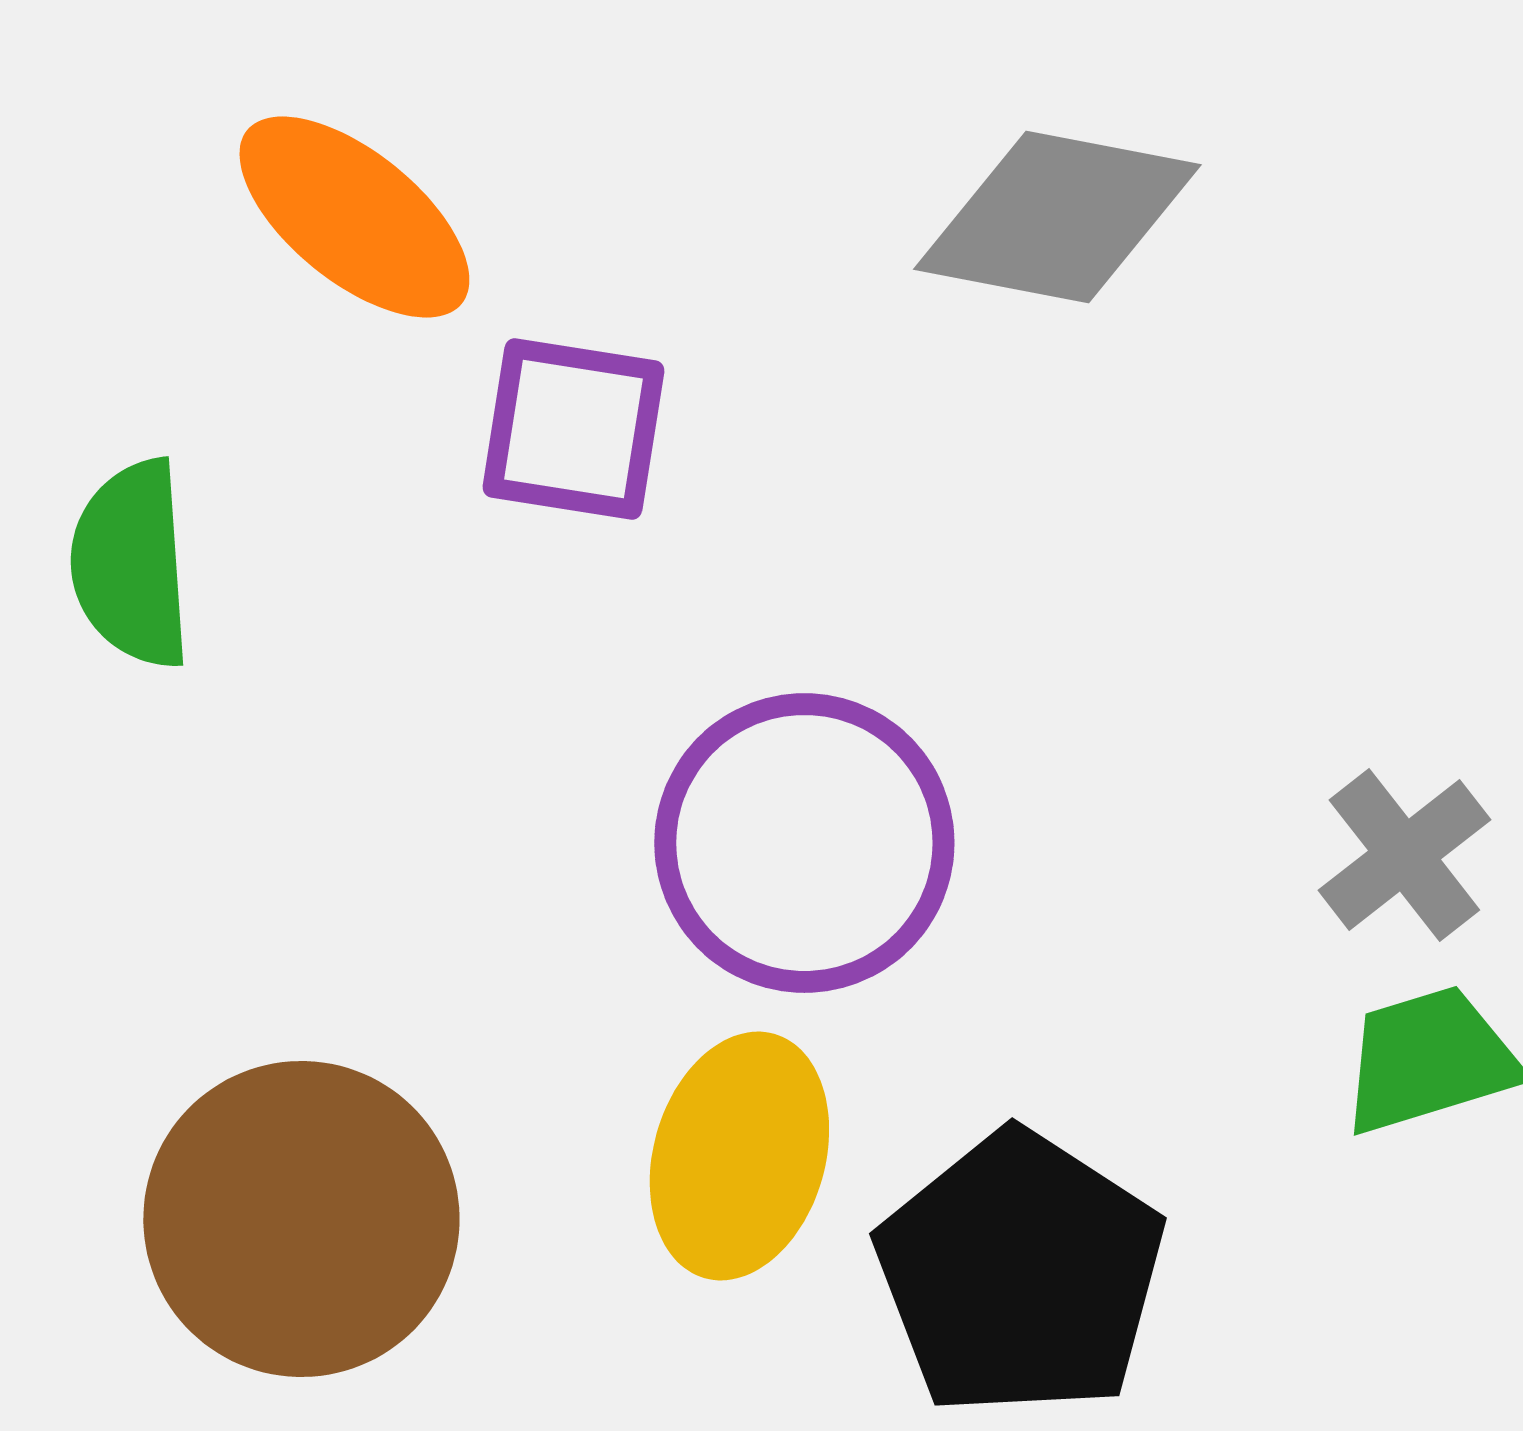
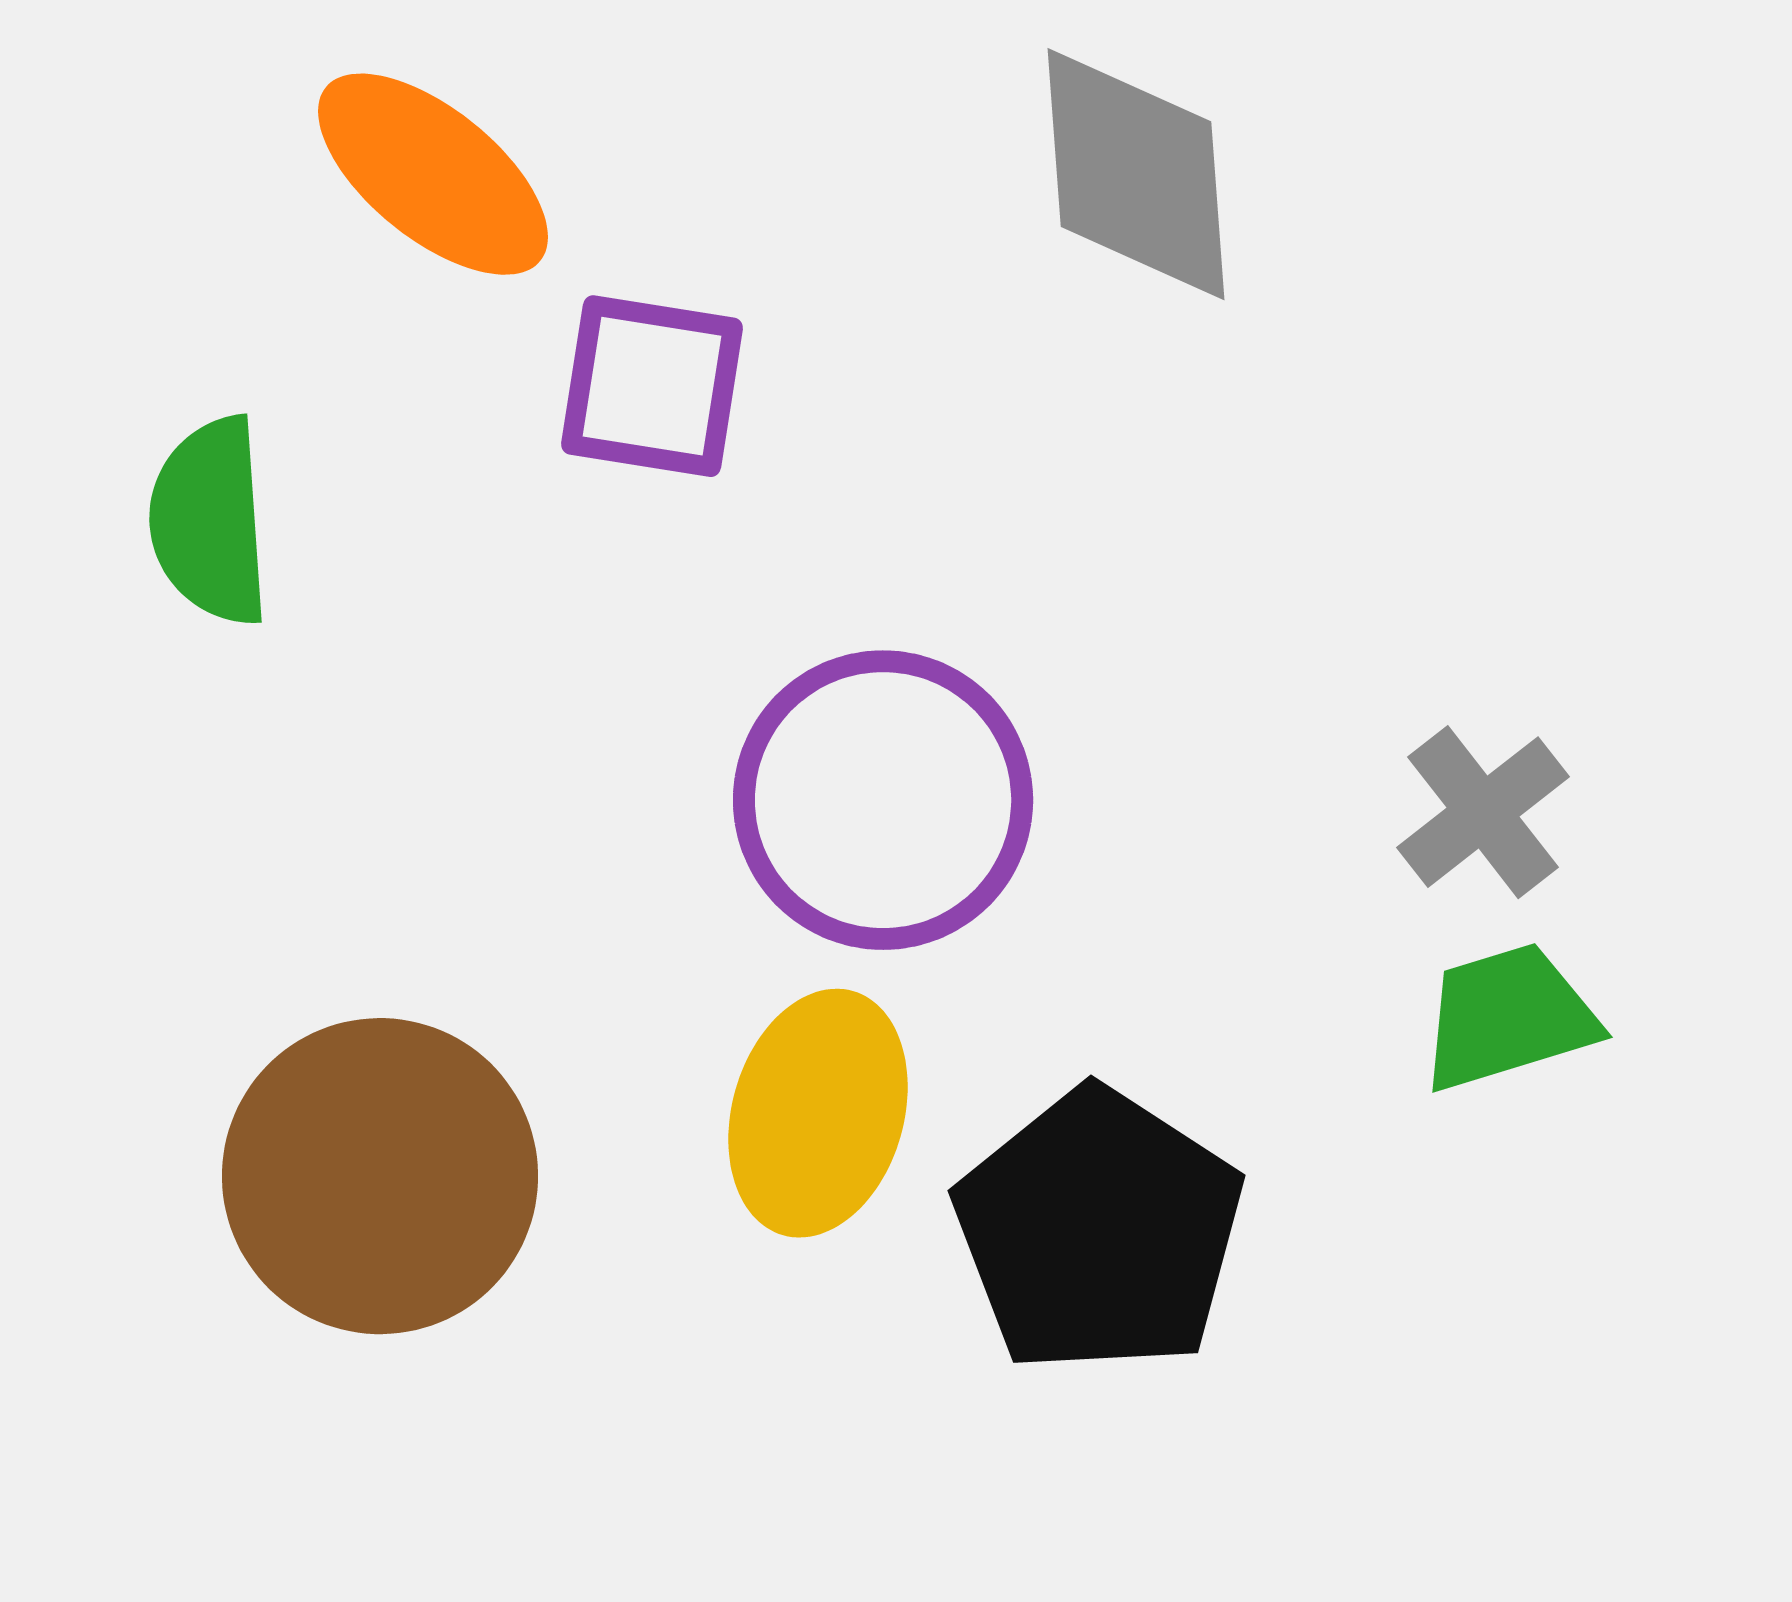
gray diamond: (1057, 217) -> (1136, 174), turned 75

